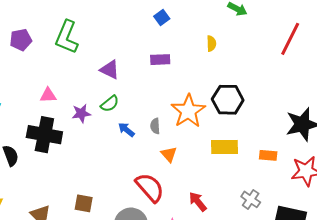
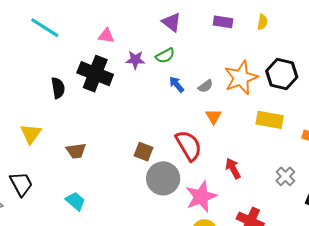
yellow semicircle: (211, 44) -> (262, 22), moved
gray semicircle: (155, 126) -> (206, 86), turned -133
brown square: (84, 203) -> (143, 152), moved

